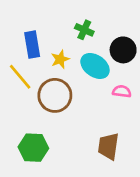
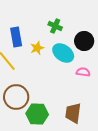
brown circle: (55, 95) -> (16, 97), moved
green hexagon: (33, 148) -> (37, 114), moved

